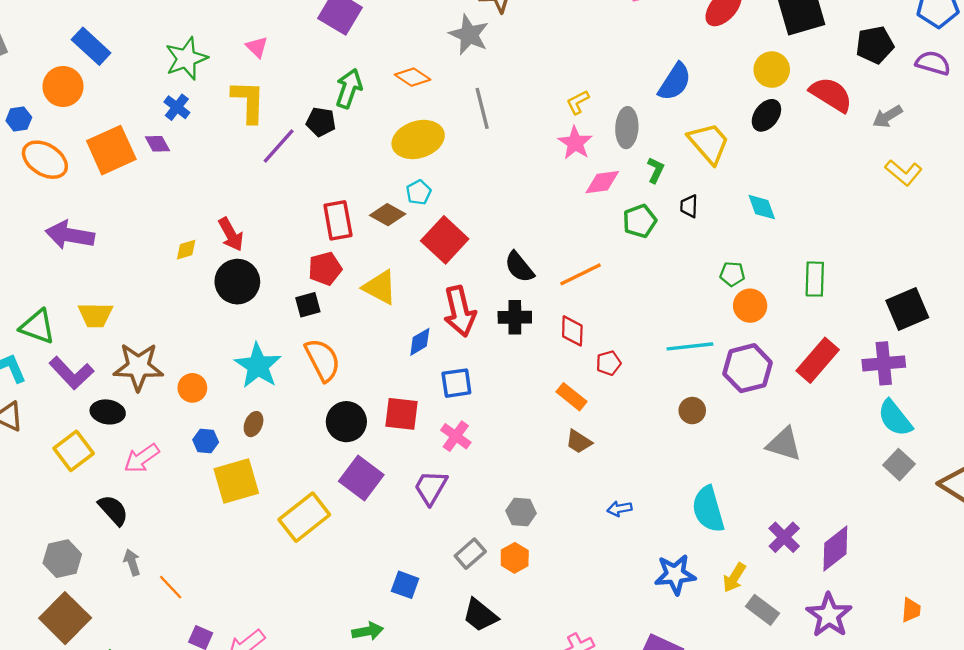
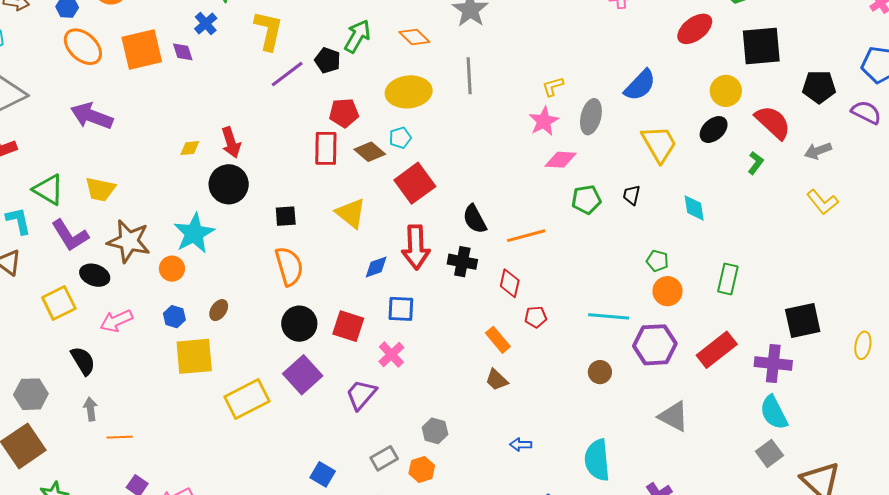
green L-shape: (656, 170) -> (756, 163), moved
red pentagon: (325, 269) -> (344, 113), moved
cyan star: (258, 366) -> (194, 233), moved
orange line: (171, 587) -> (120, 437), turned -60

